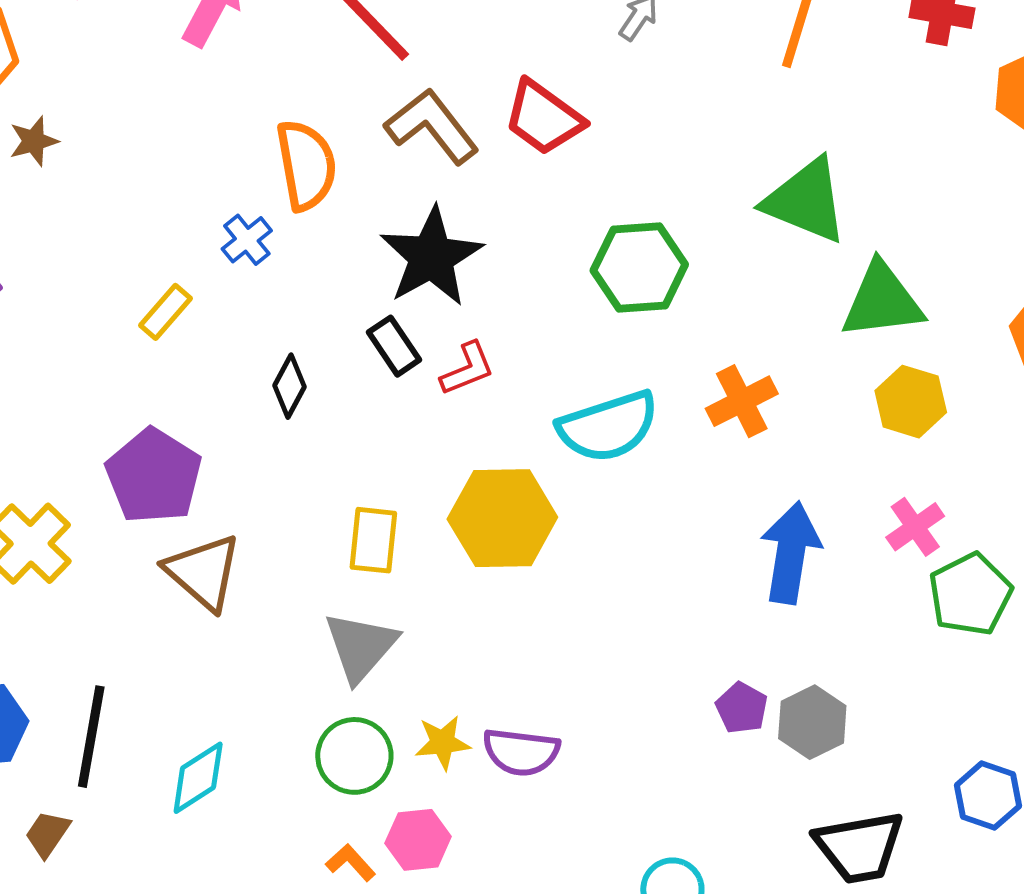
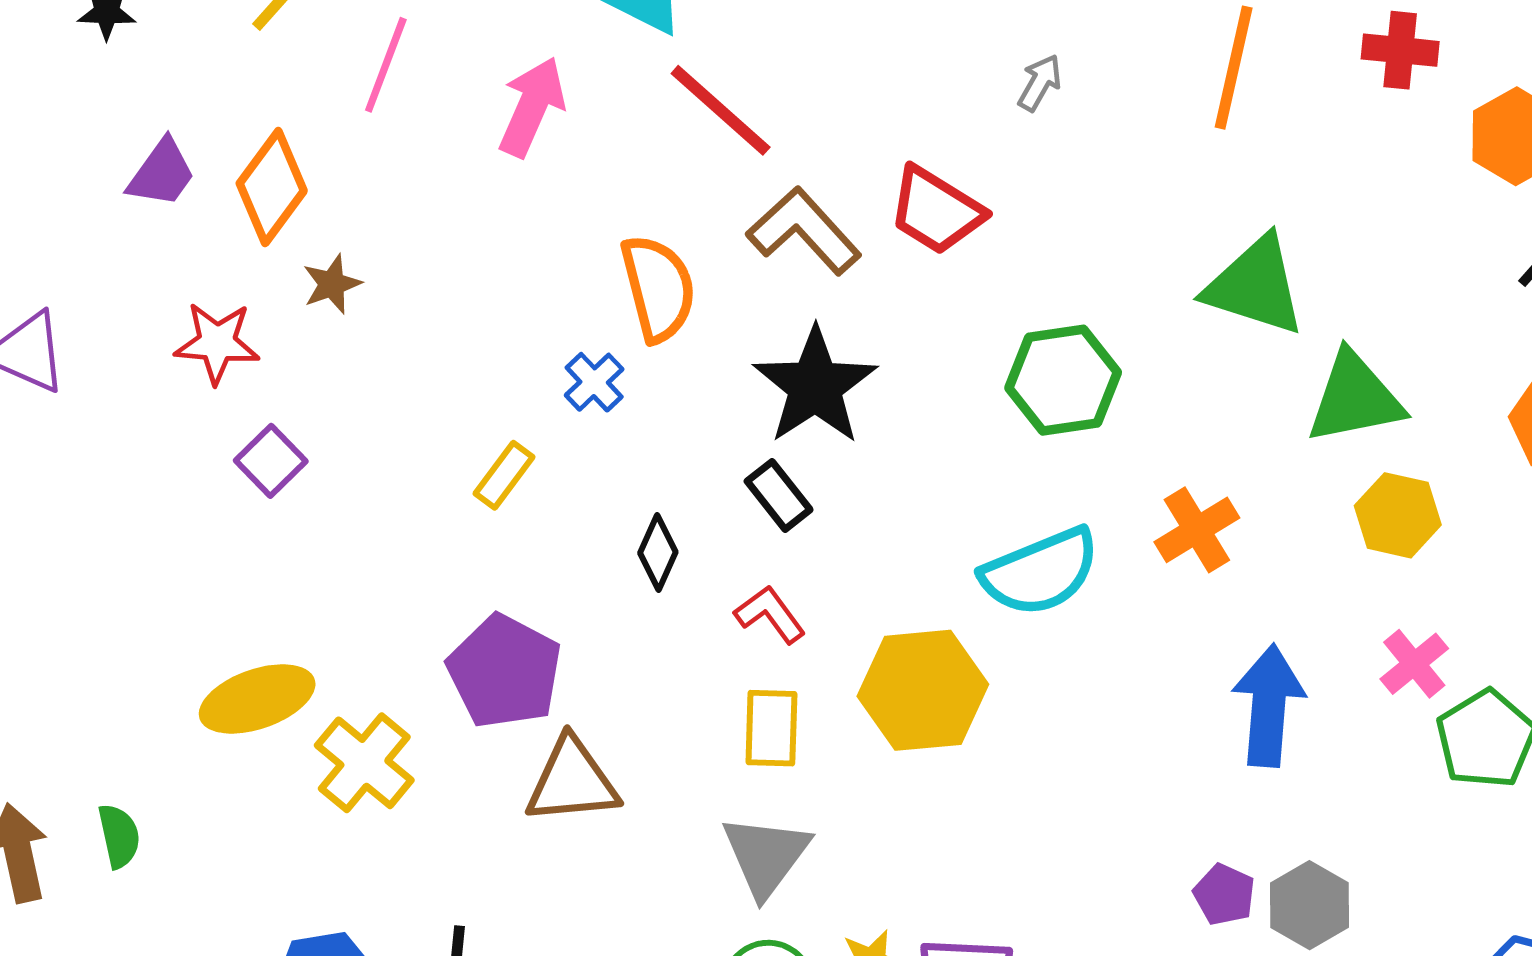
red L-shape: (467, 369) -> (770, 614), moved, turned -100
brown triangle: (203, 572) -> (572, 781), turned -42

